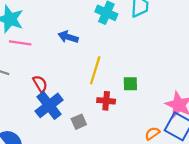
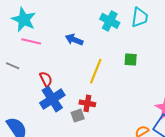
green square: (130, 84) -> (131, 60), moved
red cross: (106, 101) -> (87, 103), moved

